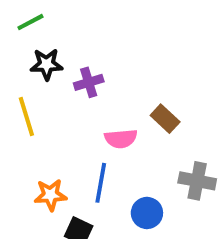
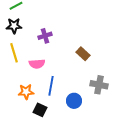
black star: (46, 64) -> (14, 26), moved
pink semicircle: (121, 139) -> (37, 64), moved

